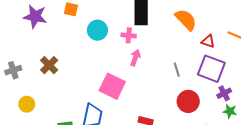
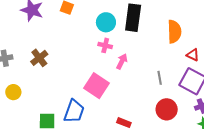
orange semicircle: (186, 20) -> (174, 32), turned 35
cyan circle: (97, 30) -> (106, 22), moved
pink cross: (129, 35) -> (105, 45), moved

